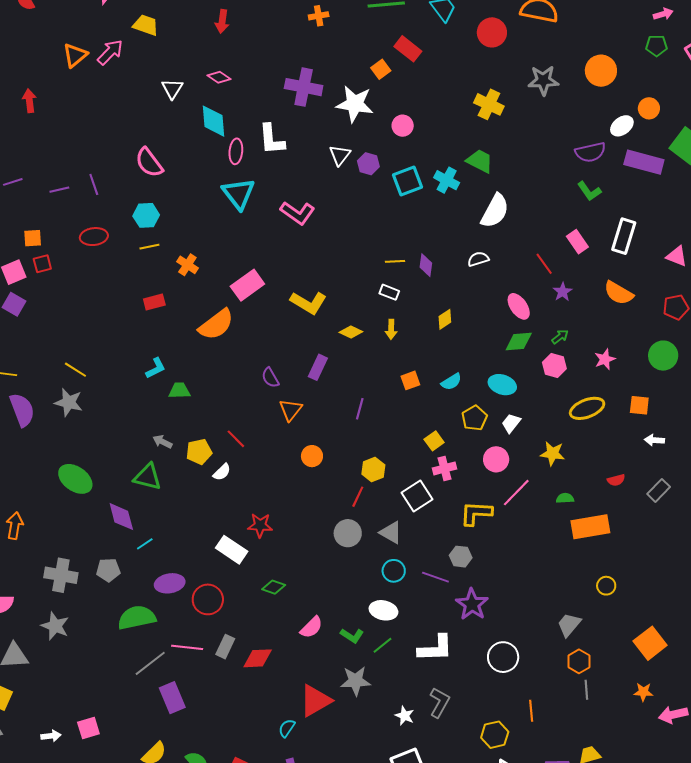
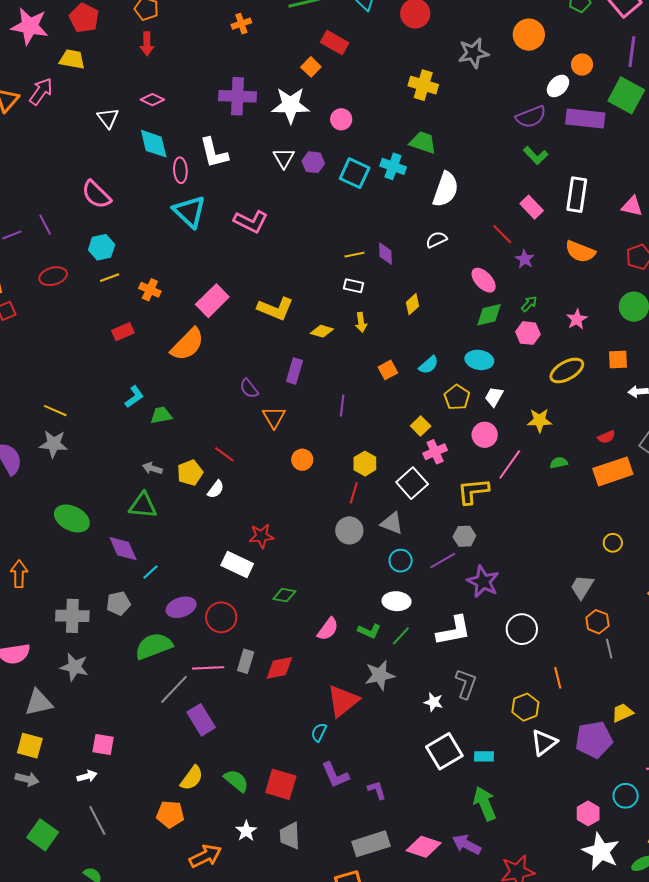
cyan square: (407, 181) -> (355, 173), turned -36
orange rectangle: (590, 527) -> (613, 471), moved
purple line: (435, 577) -> (443, 560), turned -40
pink square: (88, 728) -> (103, 744), moved, turned 35

